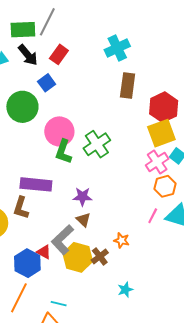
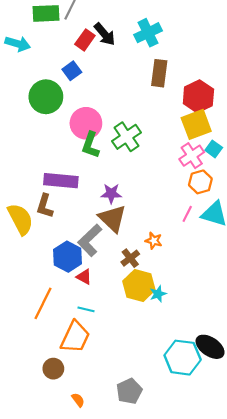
black arrow: (28, 55) -> (105, 34), moved
brown triangle: (83, 220) -> (112, 218), size x1.8
red triangle: (44, 252) -> (84, 277), moved
yellow hexagon: (78, 257) -> (139, 285), moved
blue hexagon: (27, 263) -> (68, 257), moved

